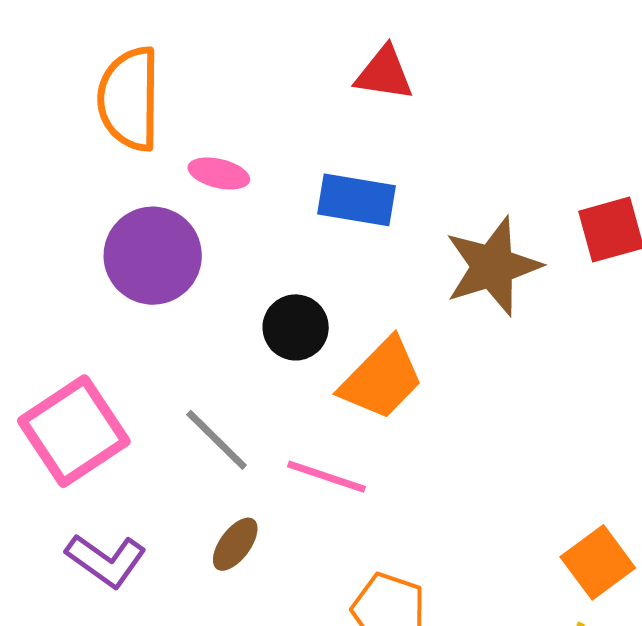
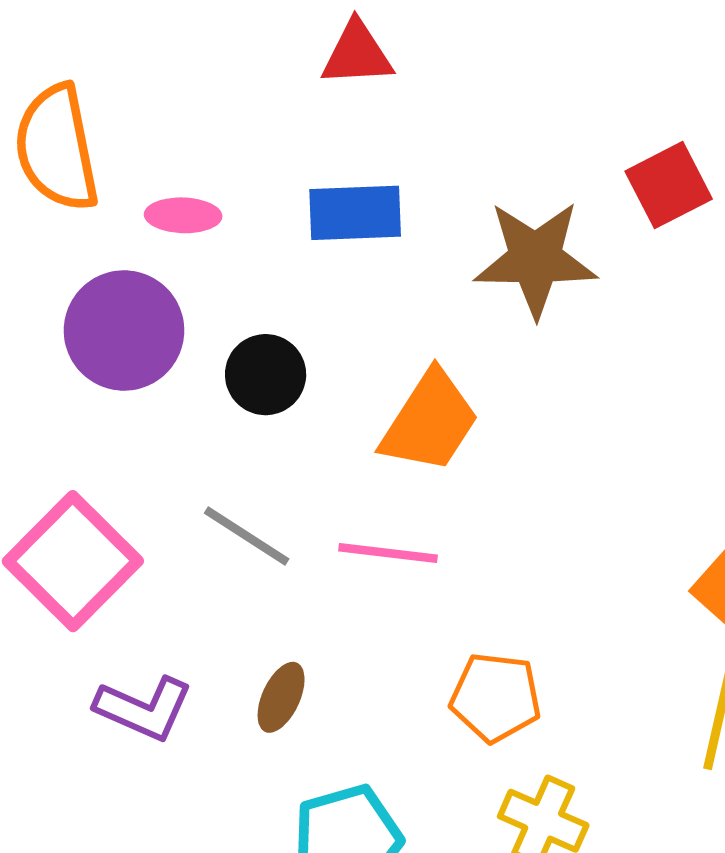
brown star: (493, 266) -> (535, 259), turned 30
black circle: (296, 327) -> (266, 375), moved
brown ellipse: (235, 544) -> (281, 697), moved

